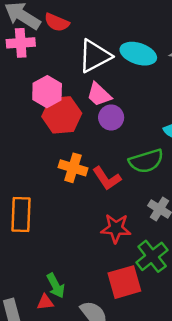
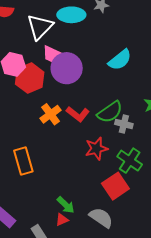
purple circle: (111, 117) -> (67, 68), size x1.6
green semicircle: (146, 161) -> (110, 112), moved
orange cross: (73, 168) -> (51, 114), turned -35

